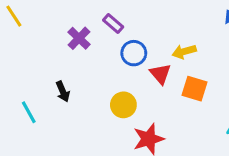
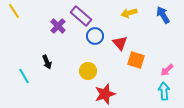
purple rectangle: (113, 23) -> (81, 16), size x1.5
yellow arrow: (184, 52) -> (129, 13), moved
red triangle: (160, 74) -> (120, 43), moved

